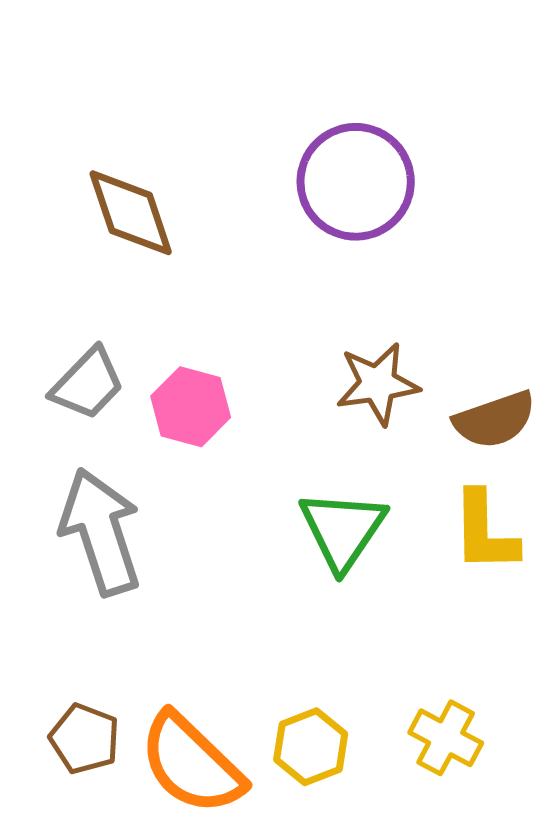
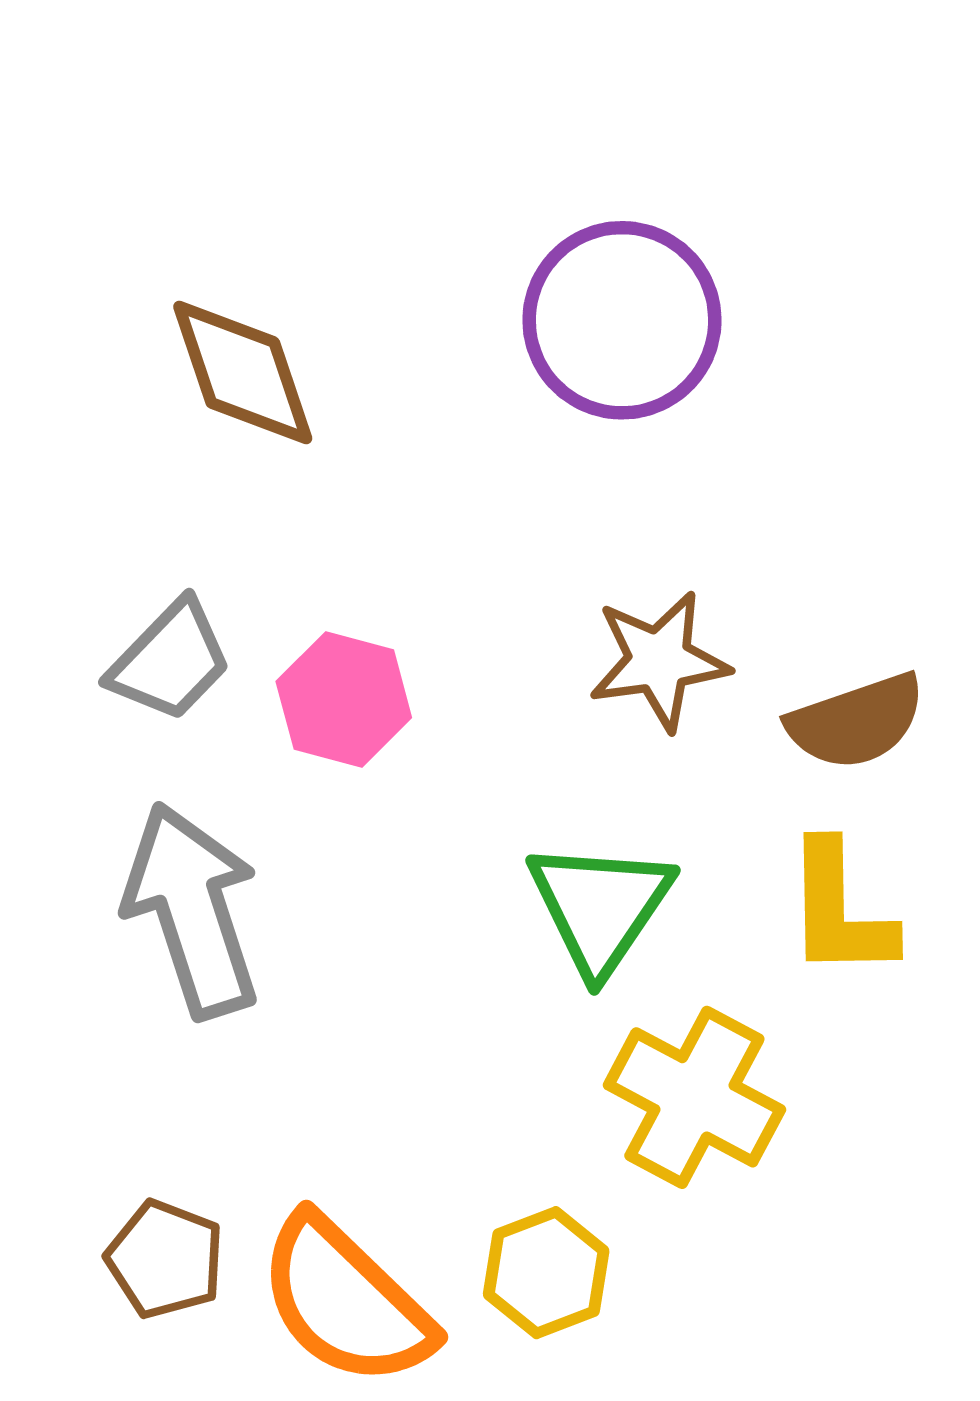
yellow cross: (446, 738) -> (694, 1097), moved, size x1.4

